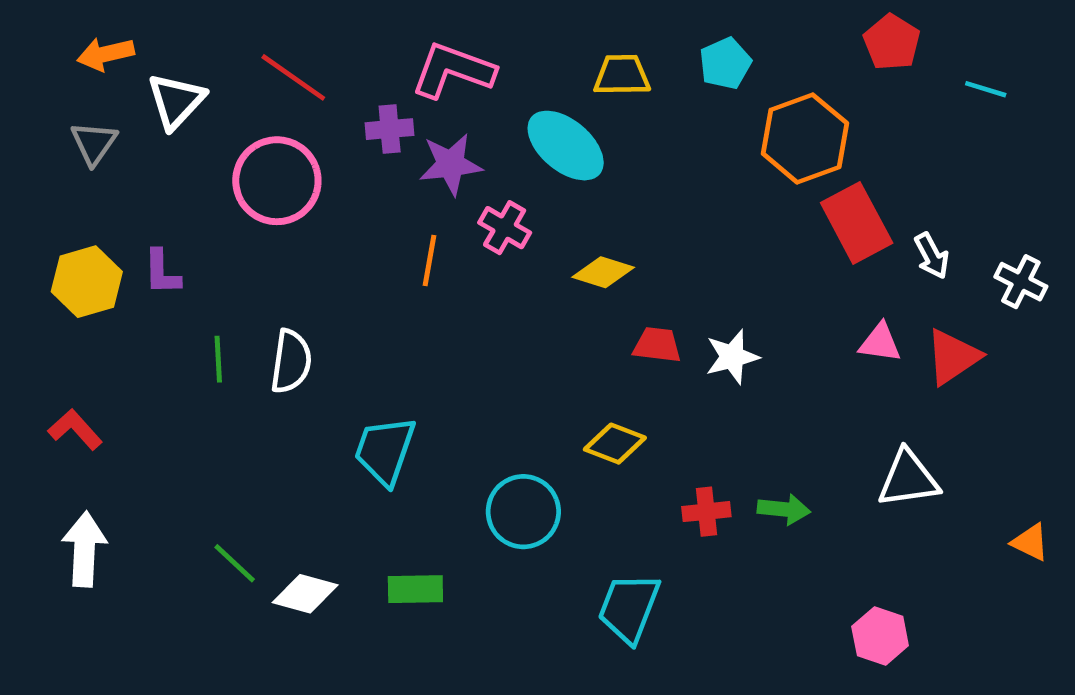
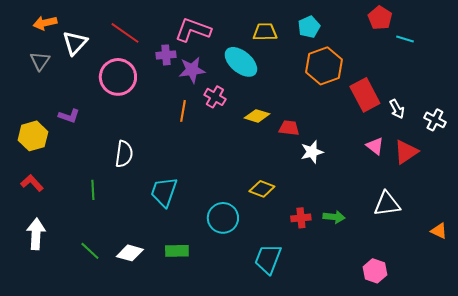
cyan line: (986, 89) -> (405, 39), moved
orange hexagon: (805, 138) -> (324, 66), moved
purple L-shape: (162, 272) -> (69, 116), turned -70
yellow hexagon: (87, 282) -> (33, 136), moved
pink triangle: (880, 343) -> (375, 146), turned 30
red trapezoid: (657, 345) -> (289, 128), moved
green line: (218, 359) -> (93, 190), moved
green line: (235, 563) -> (90, 251), moved

